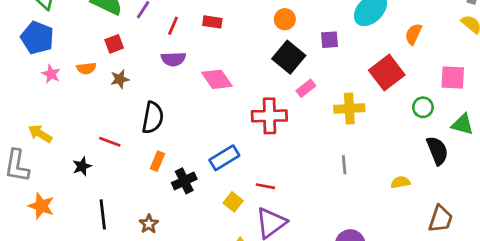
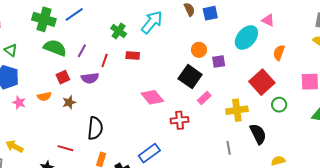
orange circle: (285, 19) -> (199, 50), moved
purple semicircle: (173, 59) -> (90, 78), moved
pink diamond: (217, 79) -> (152, 97), moved
green circle: (423, 107) -> (279, 105), moved
red cross: (269, 116) -> (180, 120), size x0.7
black semicircle: (437, 151) -> (258, 134), moved
gray line: (344, 165) -> (229, 148), moved

